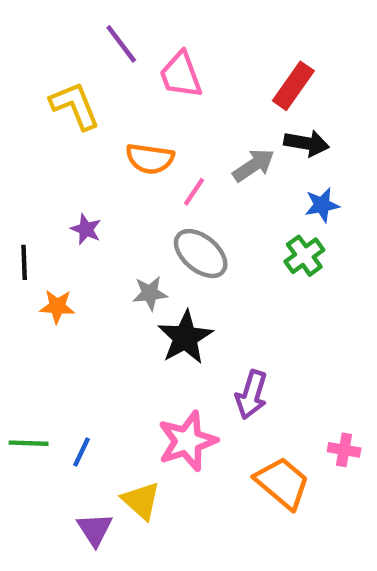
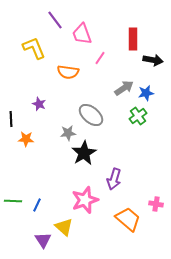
red rectangle: (293, 86) -> (133, 39), turned -35
black arrow: (307, 143) -> (153, 60), moved
gray arrow: (254, 165) -> (124, 88), moved
pink line: (194, 192) -> (100, 58), moved

